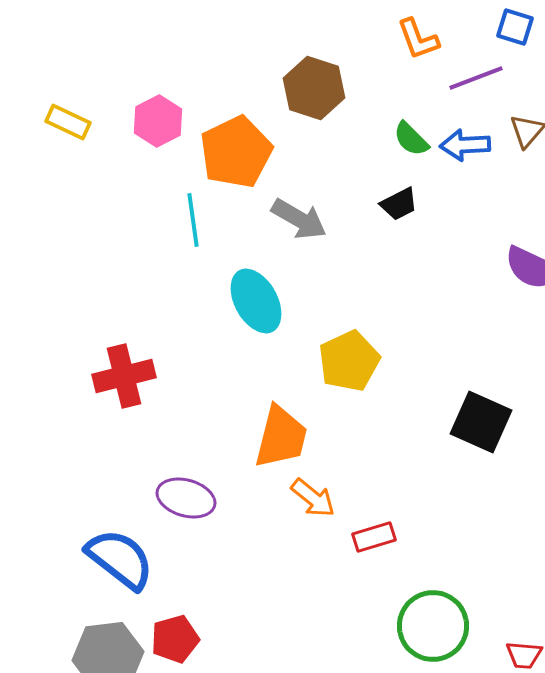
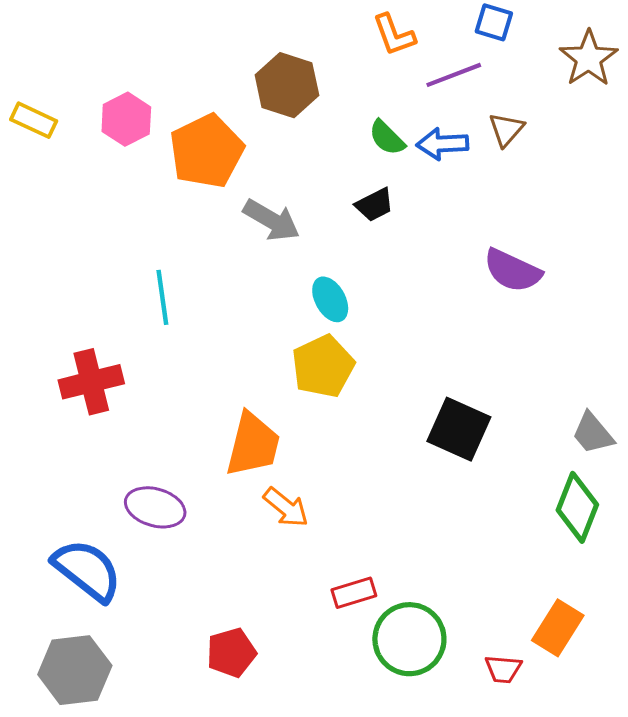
cyan line: (193, 220) -> (162, 297), moved
cyan ellipse: (256, 301) -> (330, 299), moved, size x0.7
red rectangle: (374, 537) -> (354, 593), moved
red pentagon: (175, 639) -> (231, 653), moved

